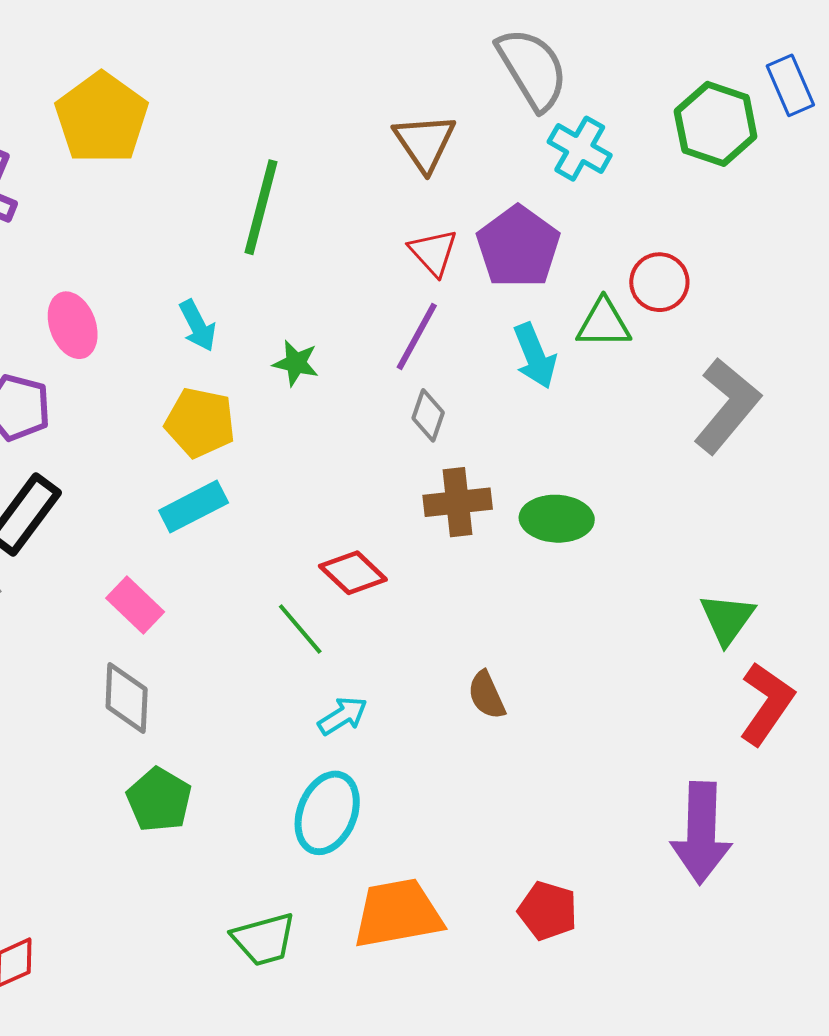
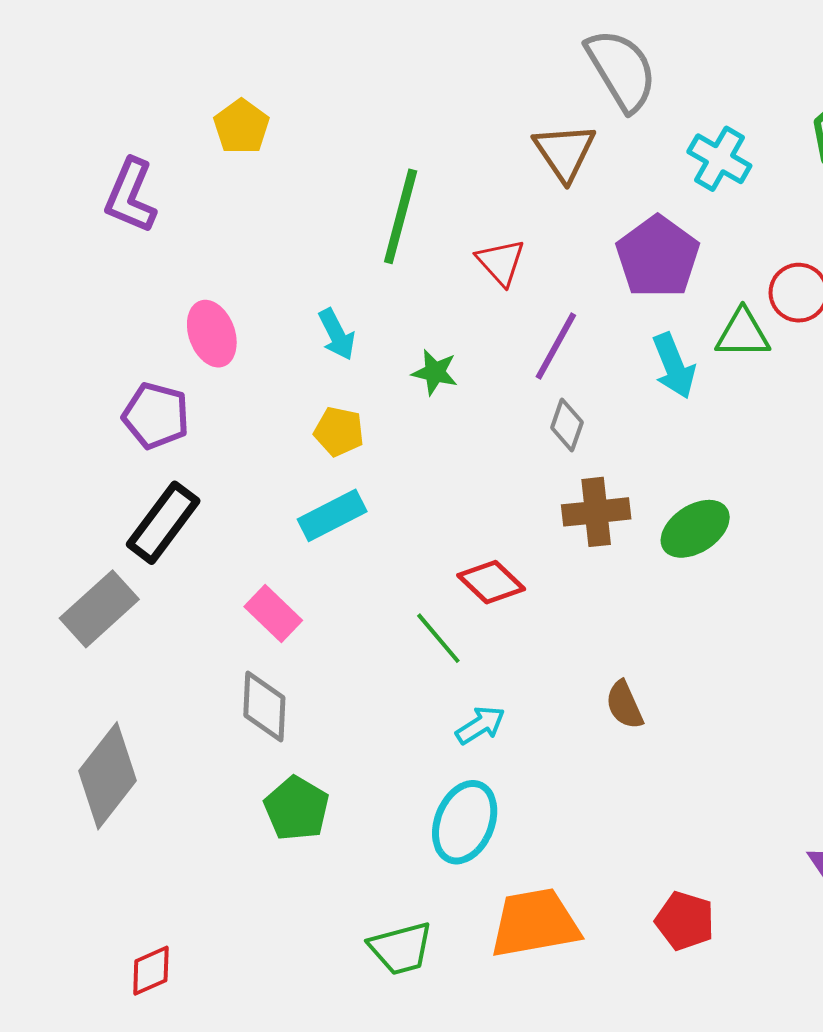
gray semicircle: (532, 69) -> (621, 70), moved
yellow pentagon: (102, 118) -> (241, 127), size x0.6
red triangle: (433, 252) -> (501, 262), moved
yellow pentagon: (200, 423) -> (339, 431), size x0.7
green ellipse: (557, 519) -> (695, 529), turned -36

